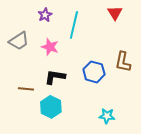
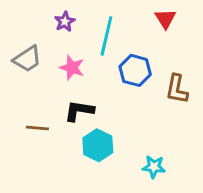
blue hexagon: (94, 72) -> (135, 70), moved
cyan hexagon: (51, 107) -> (98, 145), moved

